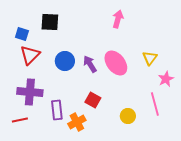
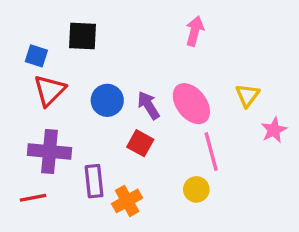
red square: (93, 100) -> (140, 143), moved
pink line: (155, 104) -> (211, 151), moved
yellow circle: (128, 116) -> (196, 189), moved

